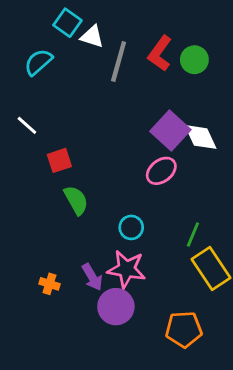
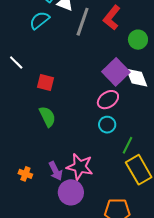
green circle: (194, 60) -> (138, 40), moved
cyan semicircle: (38, 62) -> (40, 20), moved
red square: (59, 160) -> (46, 83), moved, turned 30
cyan circle: (131, 227) -> (107, 125), moved

